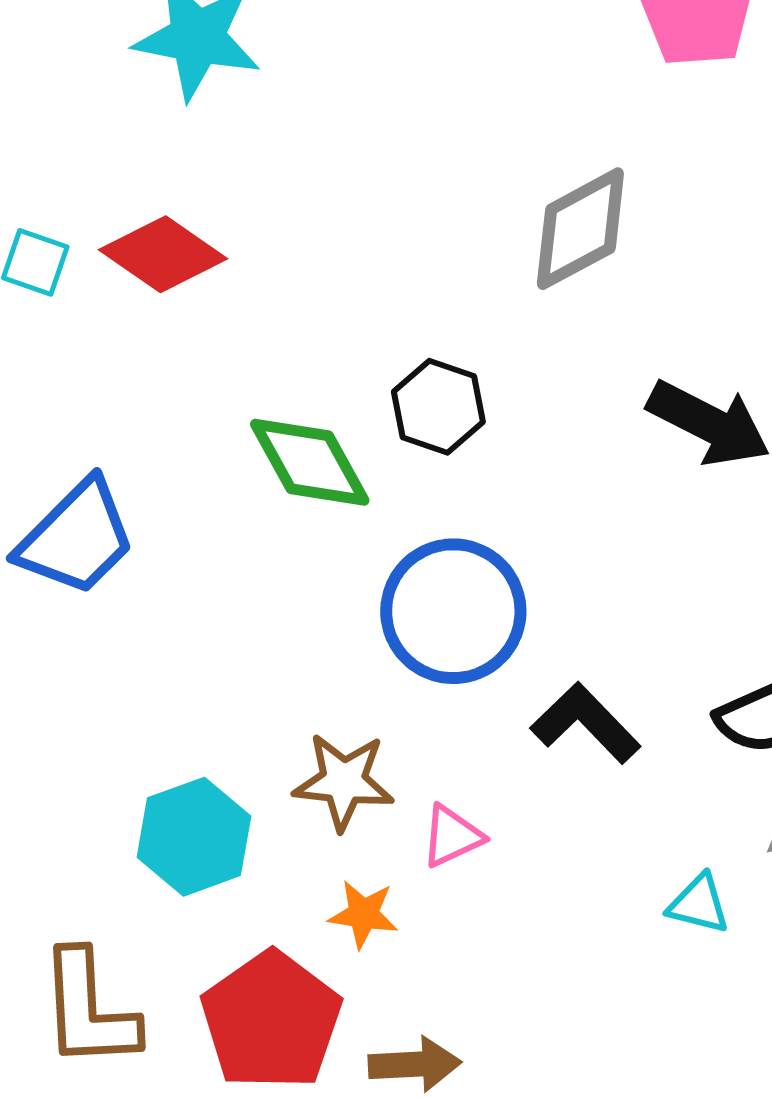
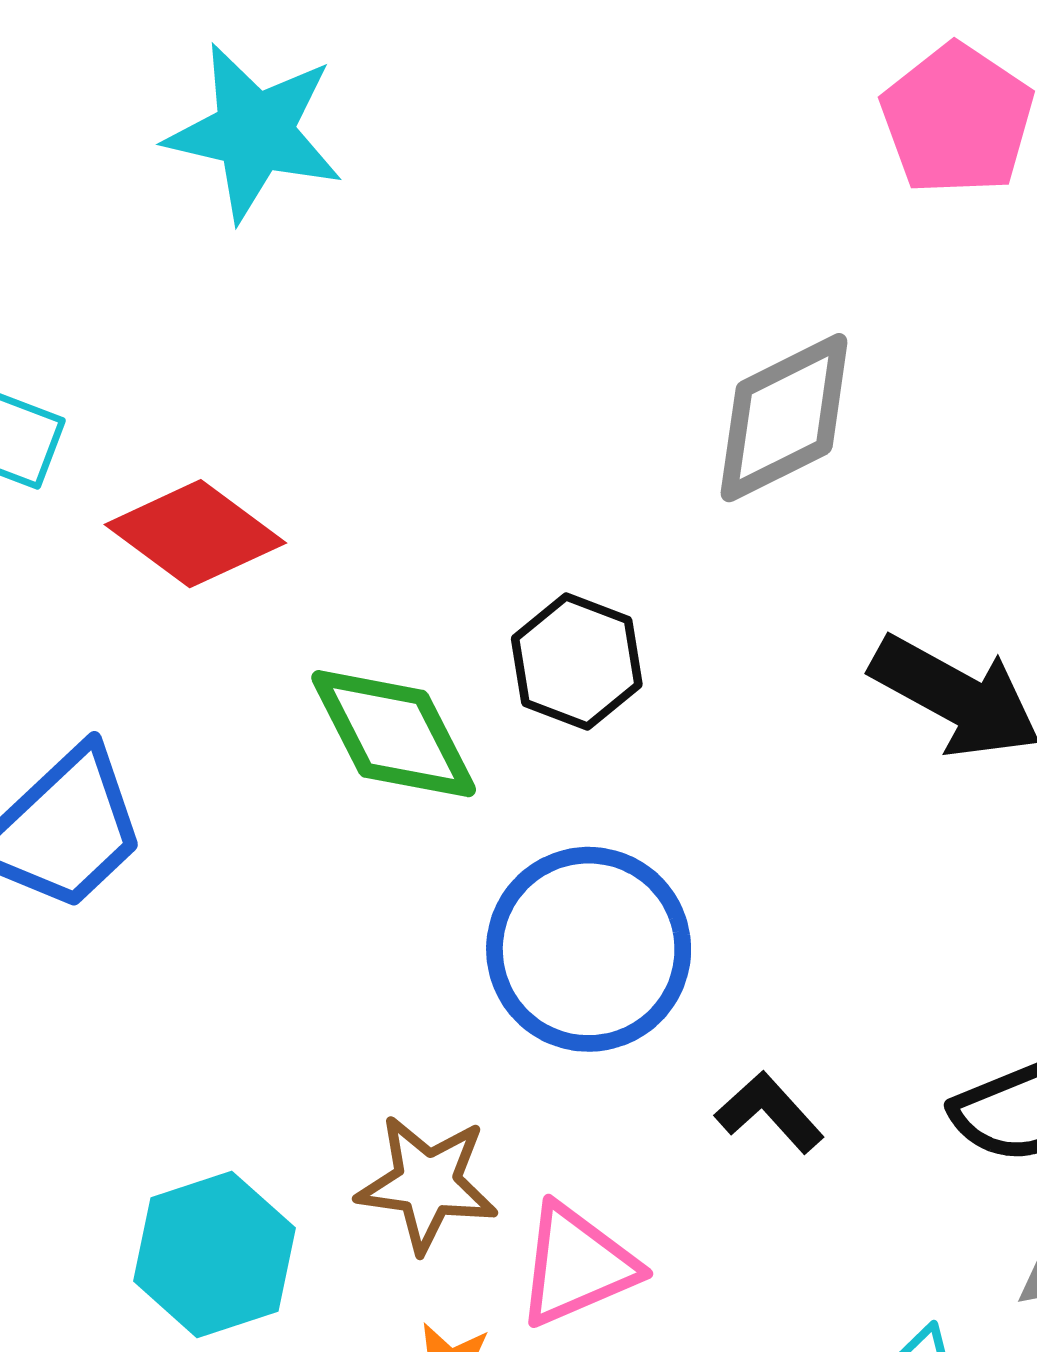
red diamond: (163, 254) -> (195, 534), moved
black L-shape: (586, 723) -> (769, 1112), size x0.7
pink triangle: (452, 836) -> (577, 1265), size x1.4

